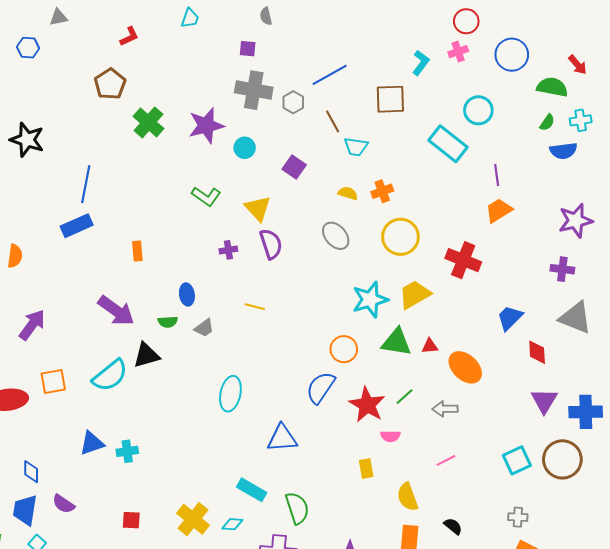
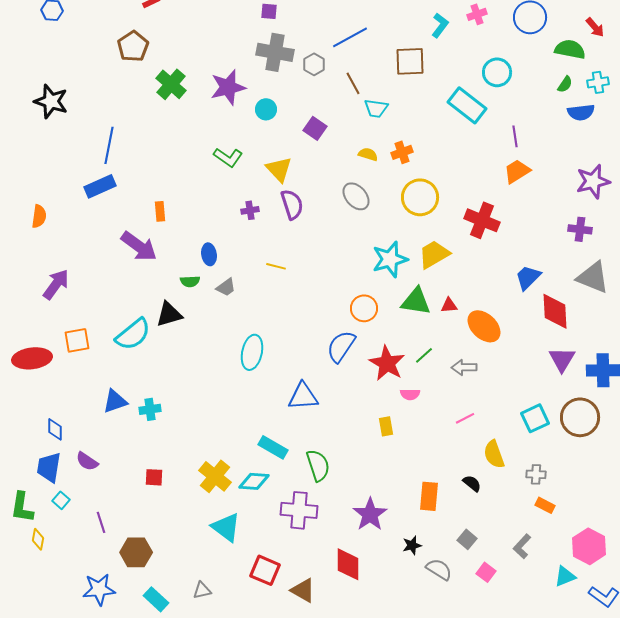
purple arrow: (116, 311) -> (139, 246), moved
red diamond: (537, 352) -> (555, 311), size x1.5
yellow semicircle: (408, 497) -> (494, 454), moved
cyan diamond: (232, 524) -> (254, 481), size x1.4

